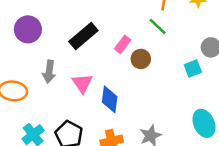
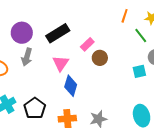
green line: (158, 27) -> (141, 35), moved
purple circle: (28, 29) -> (22, 33), moved
pink triangle: (82, 83) -> (61, 63), moved

